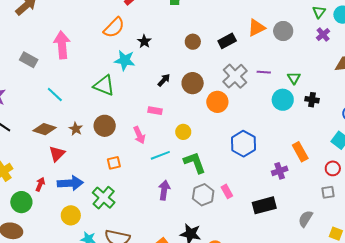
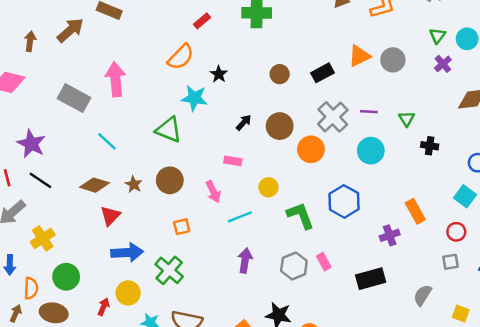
gray rectangle: (29, 60) -> (74, 98), size x1.4
cyan circle: (283, 100) -> (371, 151), moved
green L-shape: (195, 163) -> (300, 216), moved
red arrow: (40, 184) -> (104, 307), moved

